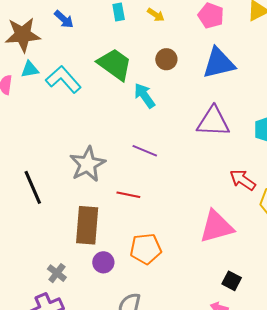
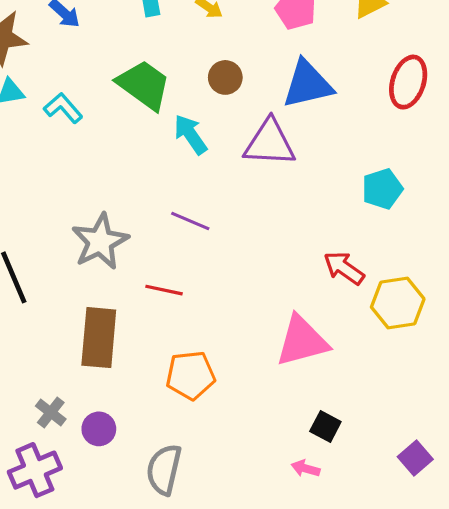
cyan L-shape: (63, 79) -> (63, 108), size x0.7
purple triangle: (213, 122) -> (270, 143), moved
purple circle: (103, 262) -> (99, 429), moved

